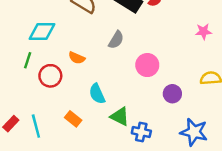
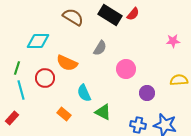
orange semicircle: (77, 58) -> (67, 63), size x1.5
green line: (28, 60) -> (17, 68), moved
cyan line: (36, 126) -> (21, 90), moved
blue cross: (141, 132) -> (138, 125), moved

